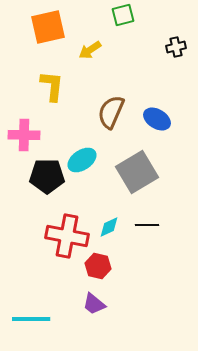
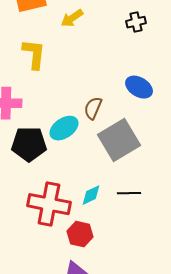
black cross: (176, 47) -> (136, 22), moved
brown semicircle: (111, 112) -> (93, 108), moved, size x0.7

